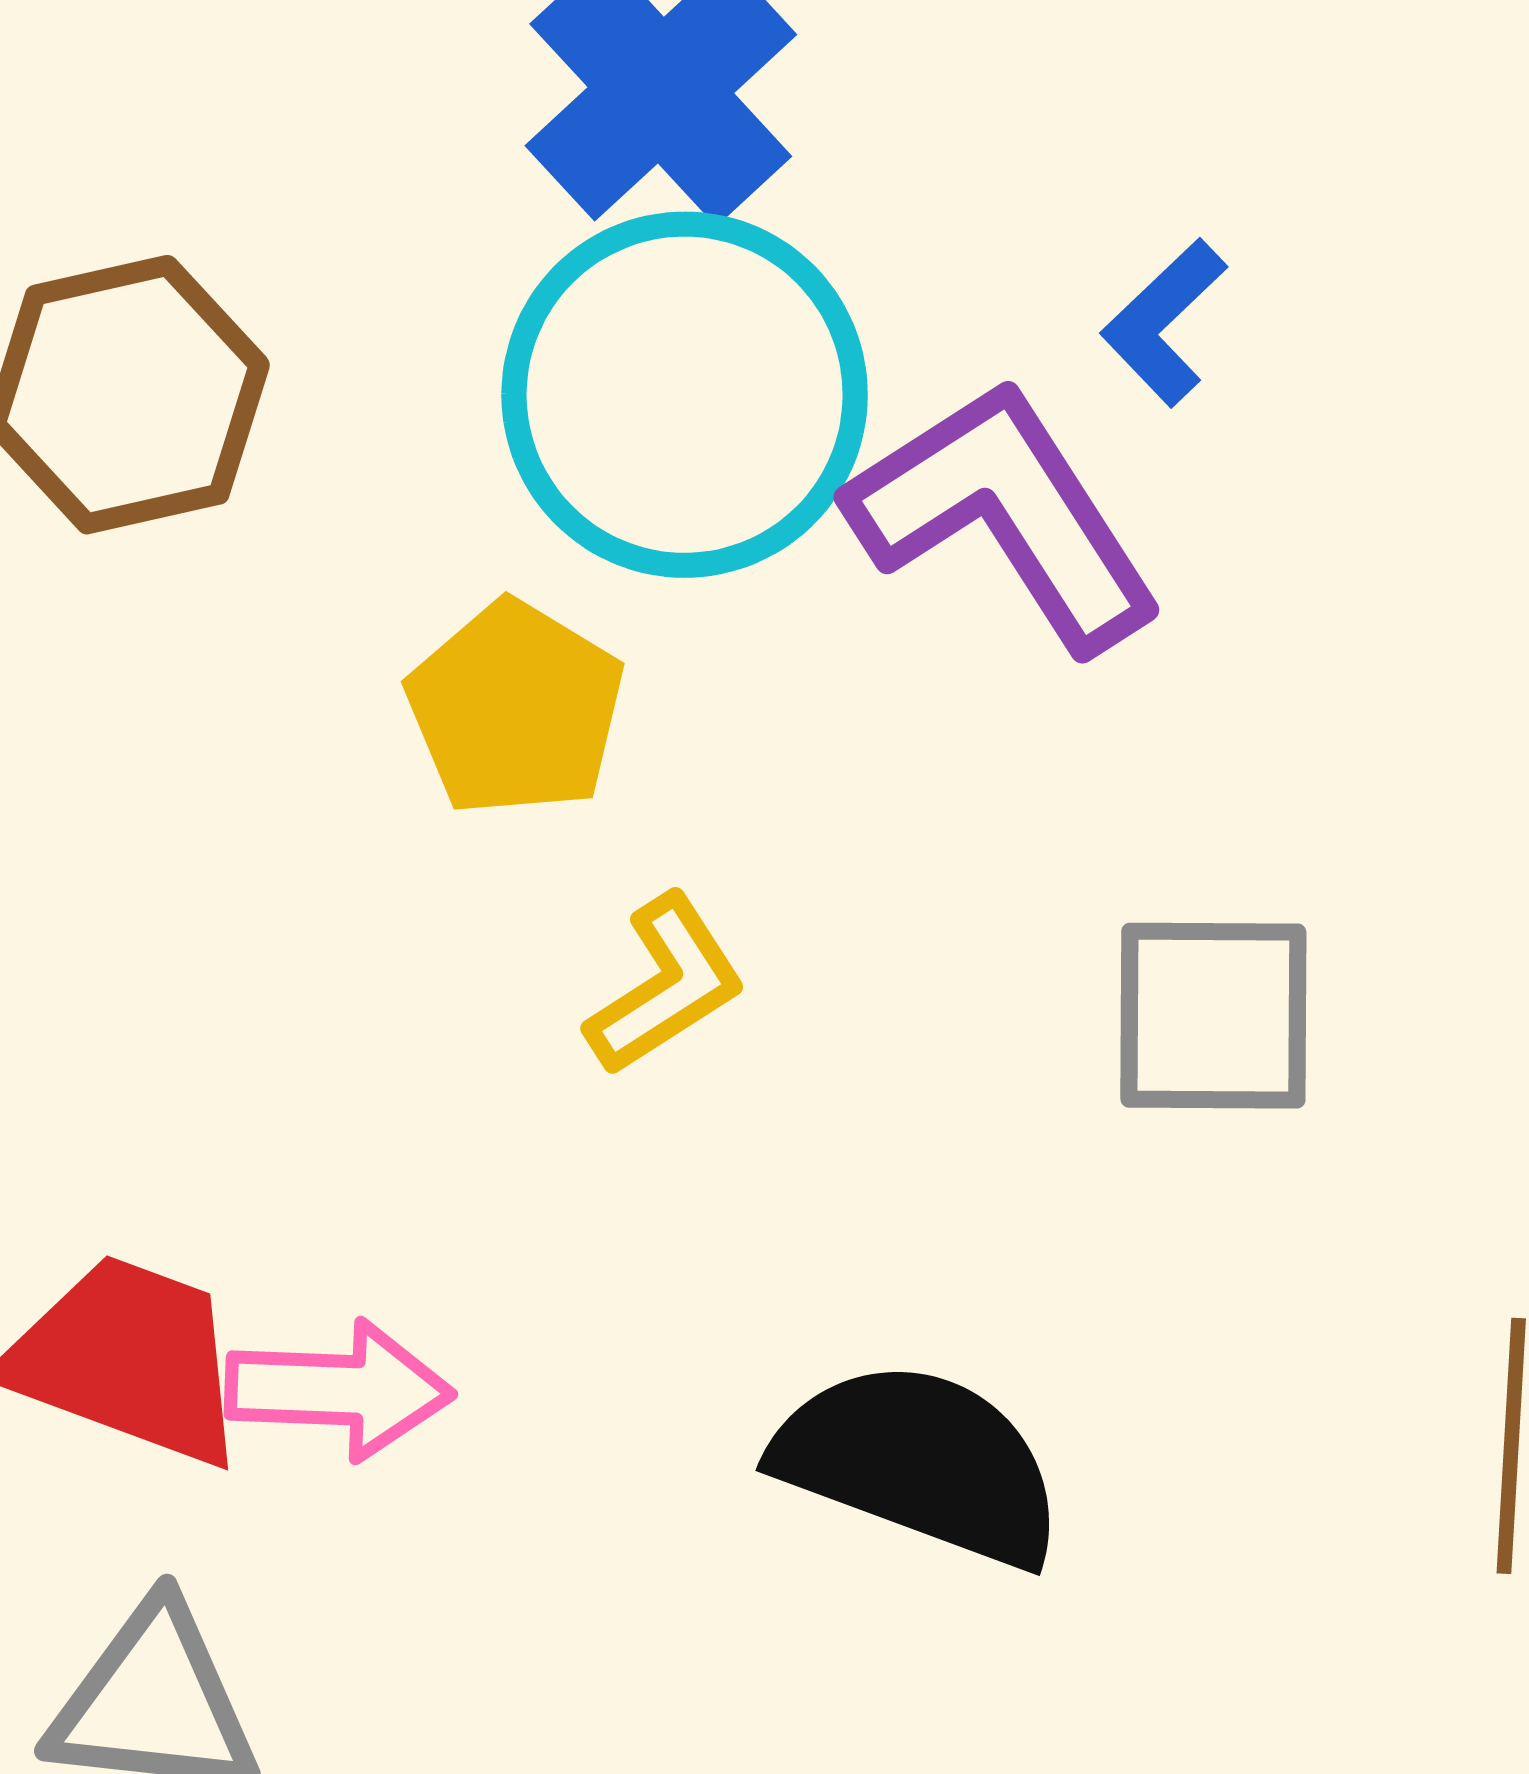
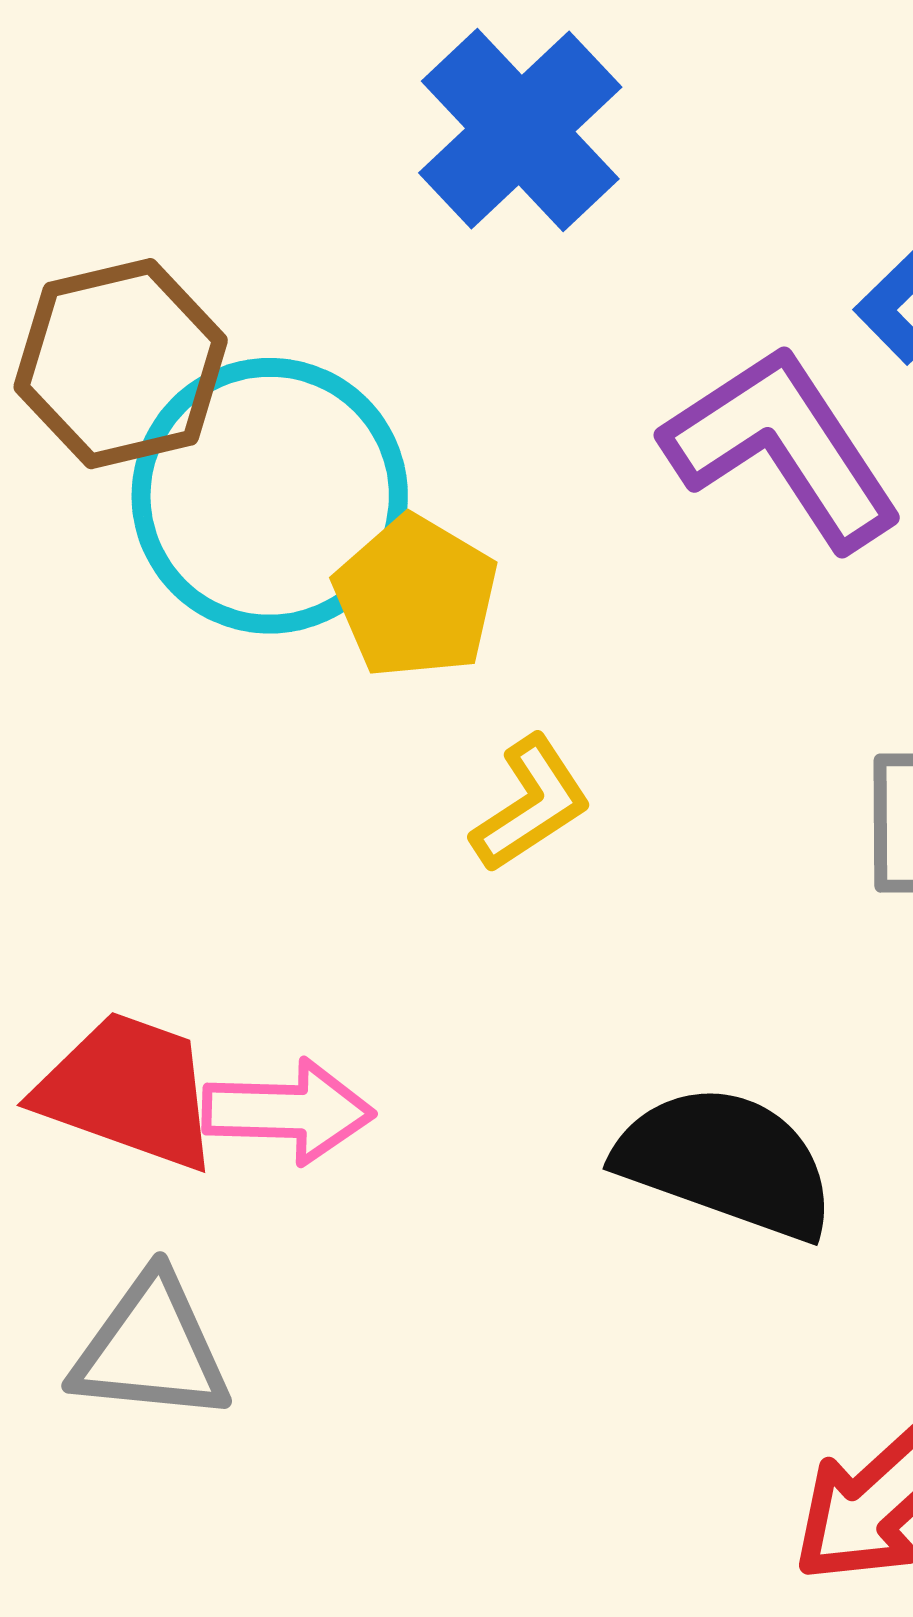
cyan circle: (685, 395) -> (270, 496), moved

